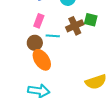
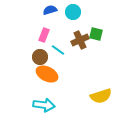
cyan line: (53, 36) -> (58, 50), turned 32
orange ellipse: (42, 60) -> (47, 74), turned -30

